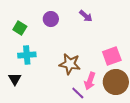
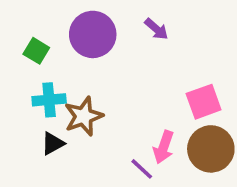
purple circle: (51, 19) -> (93, 34), size x1.6
brown star: (70, 64) -> (84, 116), moved, turned -30
black triangle: (15, 79) -> (53, 143), moved, turned 32

